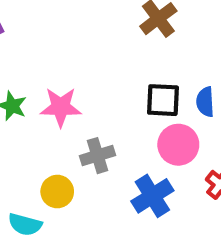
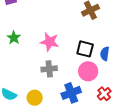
pink star: (61, 107) -> (50, 42), moved
yellow circle: (57, 192) -> (35, 98), moved

